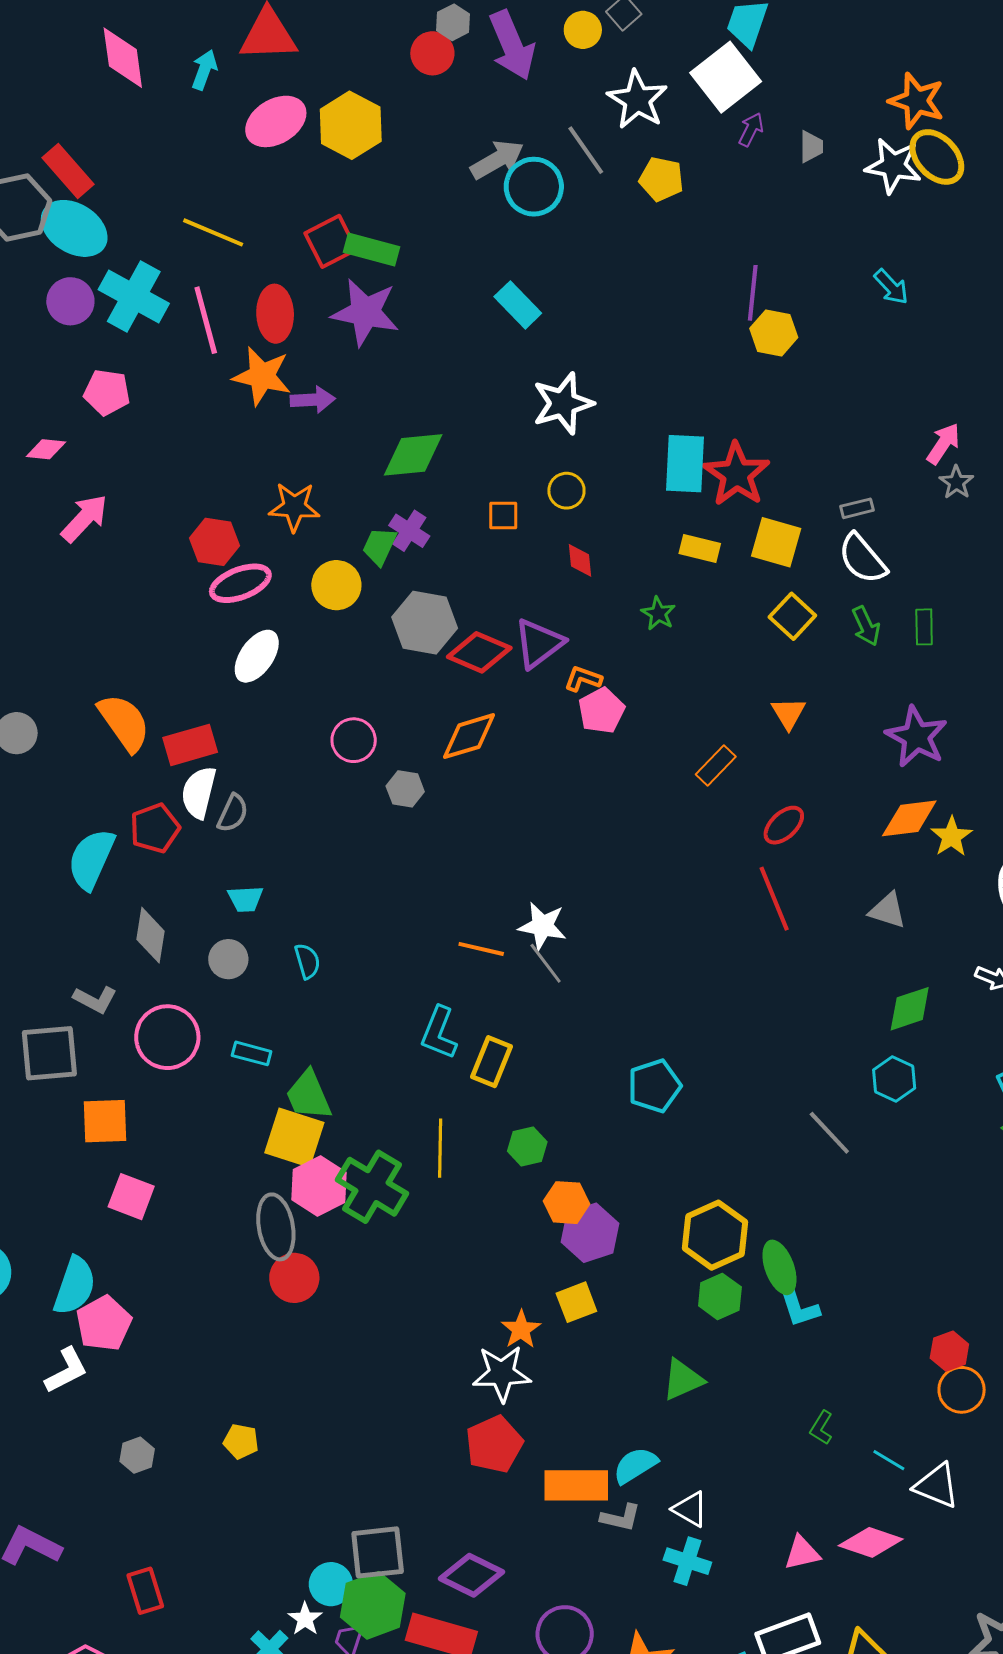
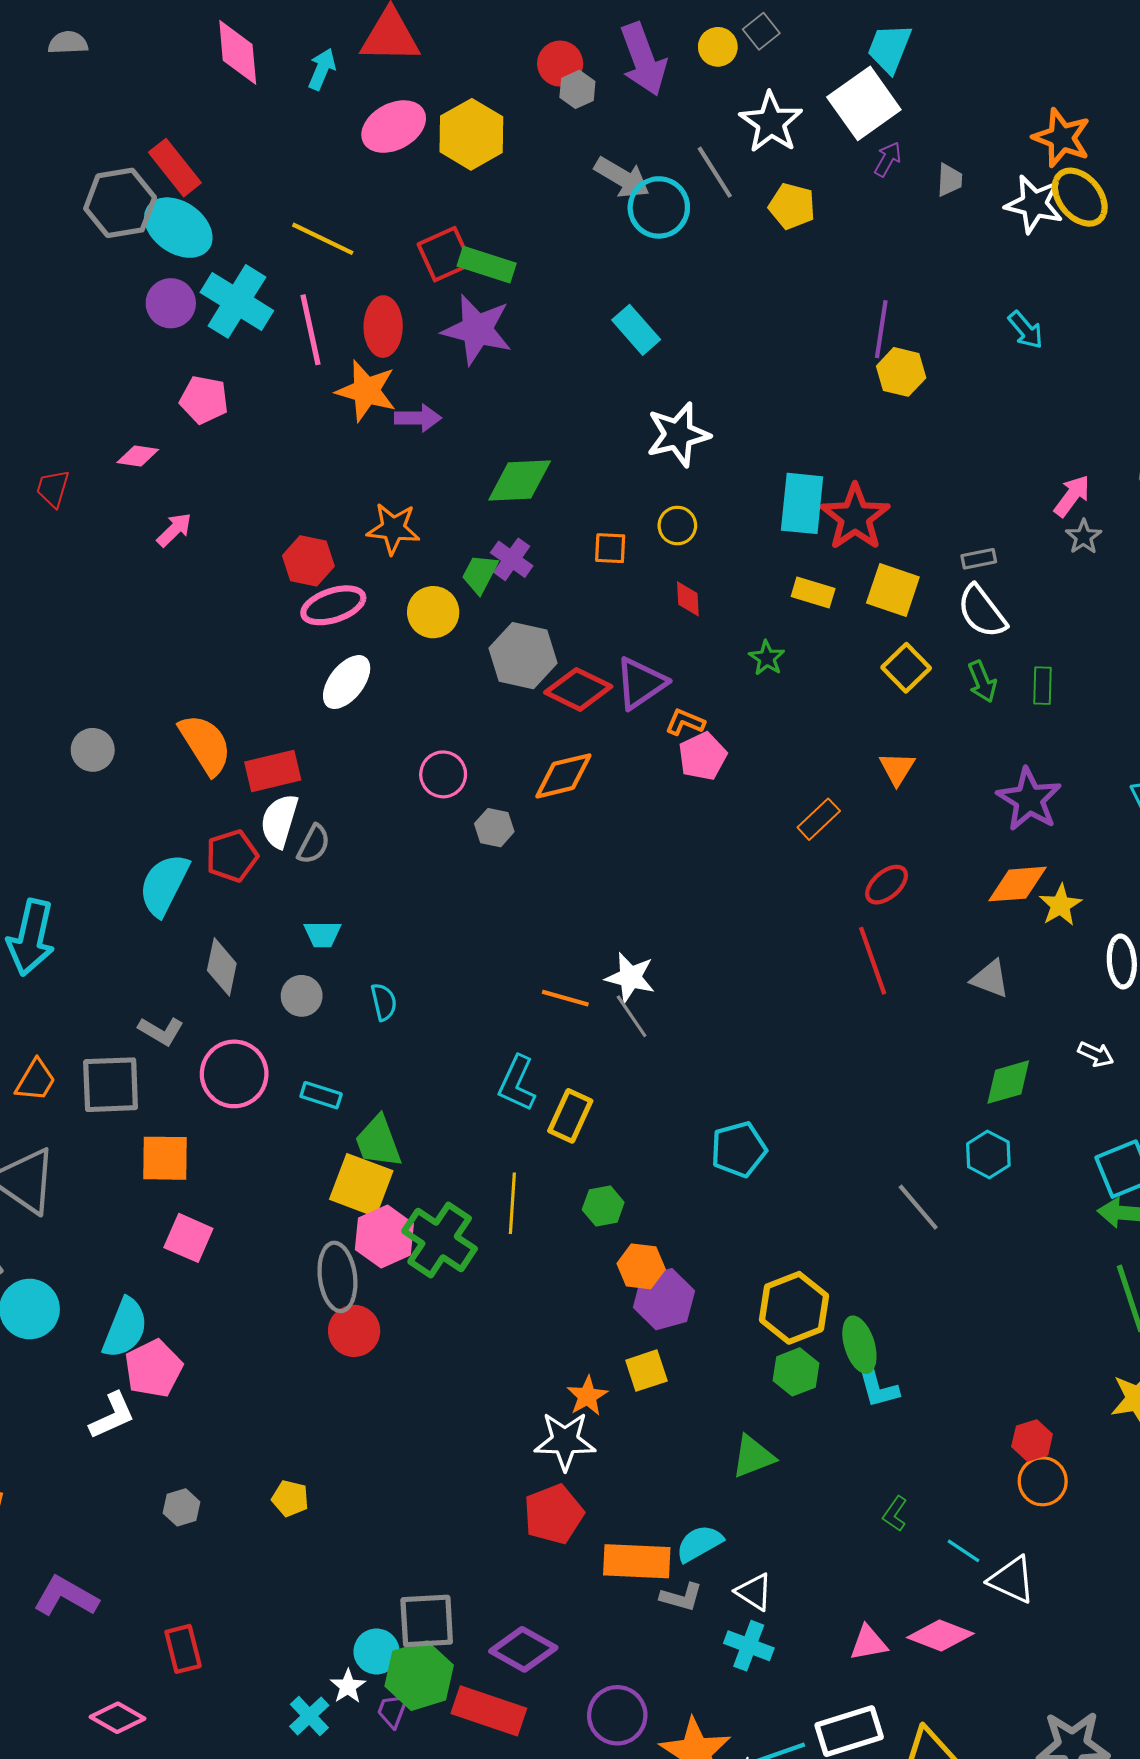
gray hexagon: (453, 22) -> (577, 89), moved
gray arrow: (497, 160) -> (622, 178), turned 58
pink arrow: (84, 518) -> (174, 530), size x0.7

